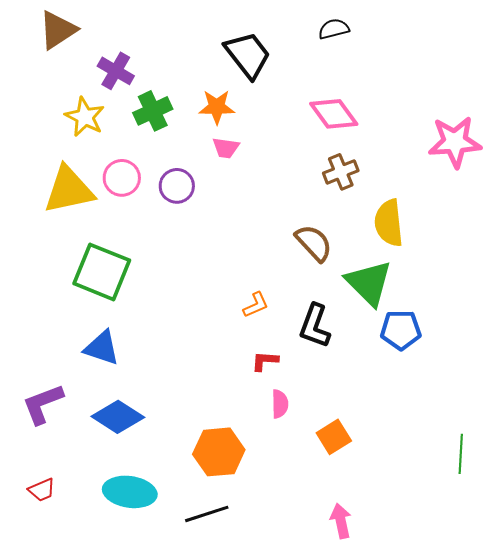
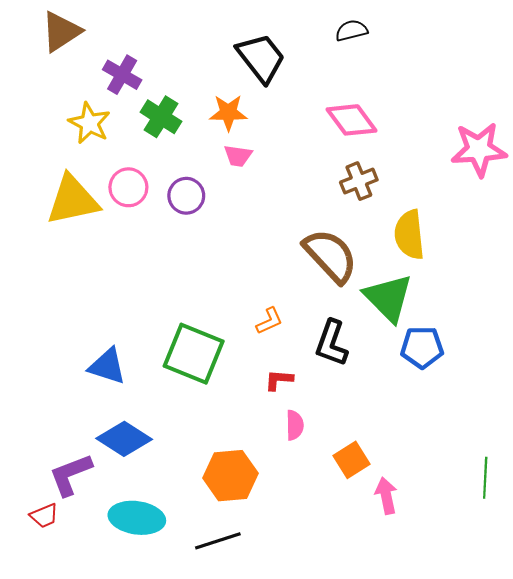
green cross: (153, 111) -> (161, 117), turned -33
brown semicircle: (314, 243) -> (330, 256), size x1.4
green square: (102, 272) -> (194, 354), moved
purple L-shape: (43, 404) -> (71, 475), moved
pink arrow: (341, 521) -> (386, 496), moved

